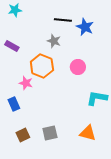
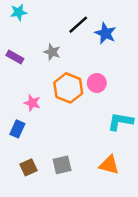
black line: (63, 20) -> (78, 25), turned -48
gray star: (54, 41) -> (52, 52), moved
orange hexagon: (42, 66) -> (68, 88), moved
blue rectangle: (14, 104) -> (17, 129), turned 48

